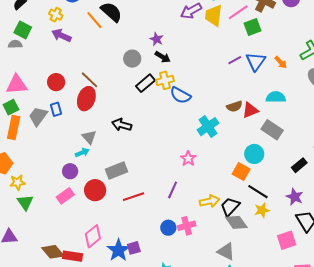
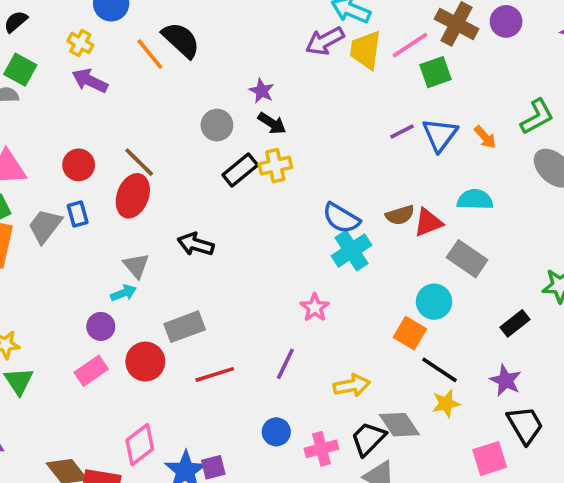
blue semicircle: (180, 95) -> (341, 218), moved
black trapezoid: (230, 207) -> (368, 439), moved
pink cross: (187, 226) -> (321, 449), moved

